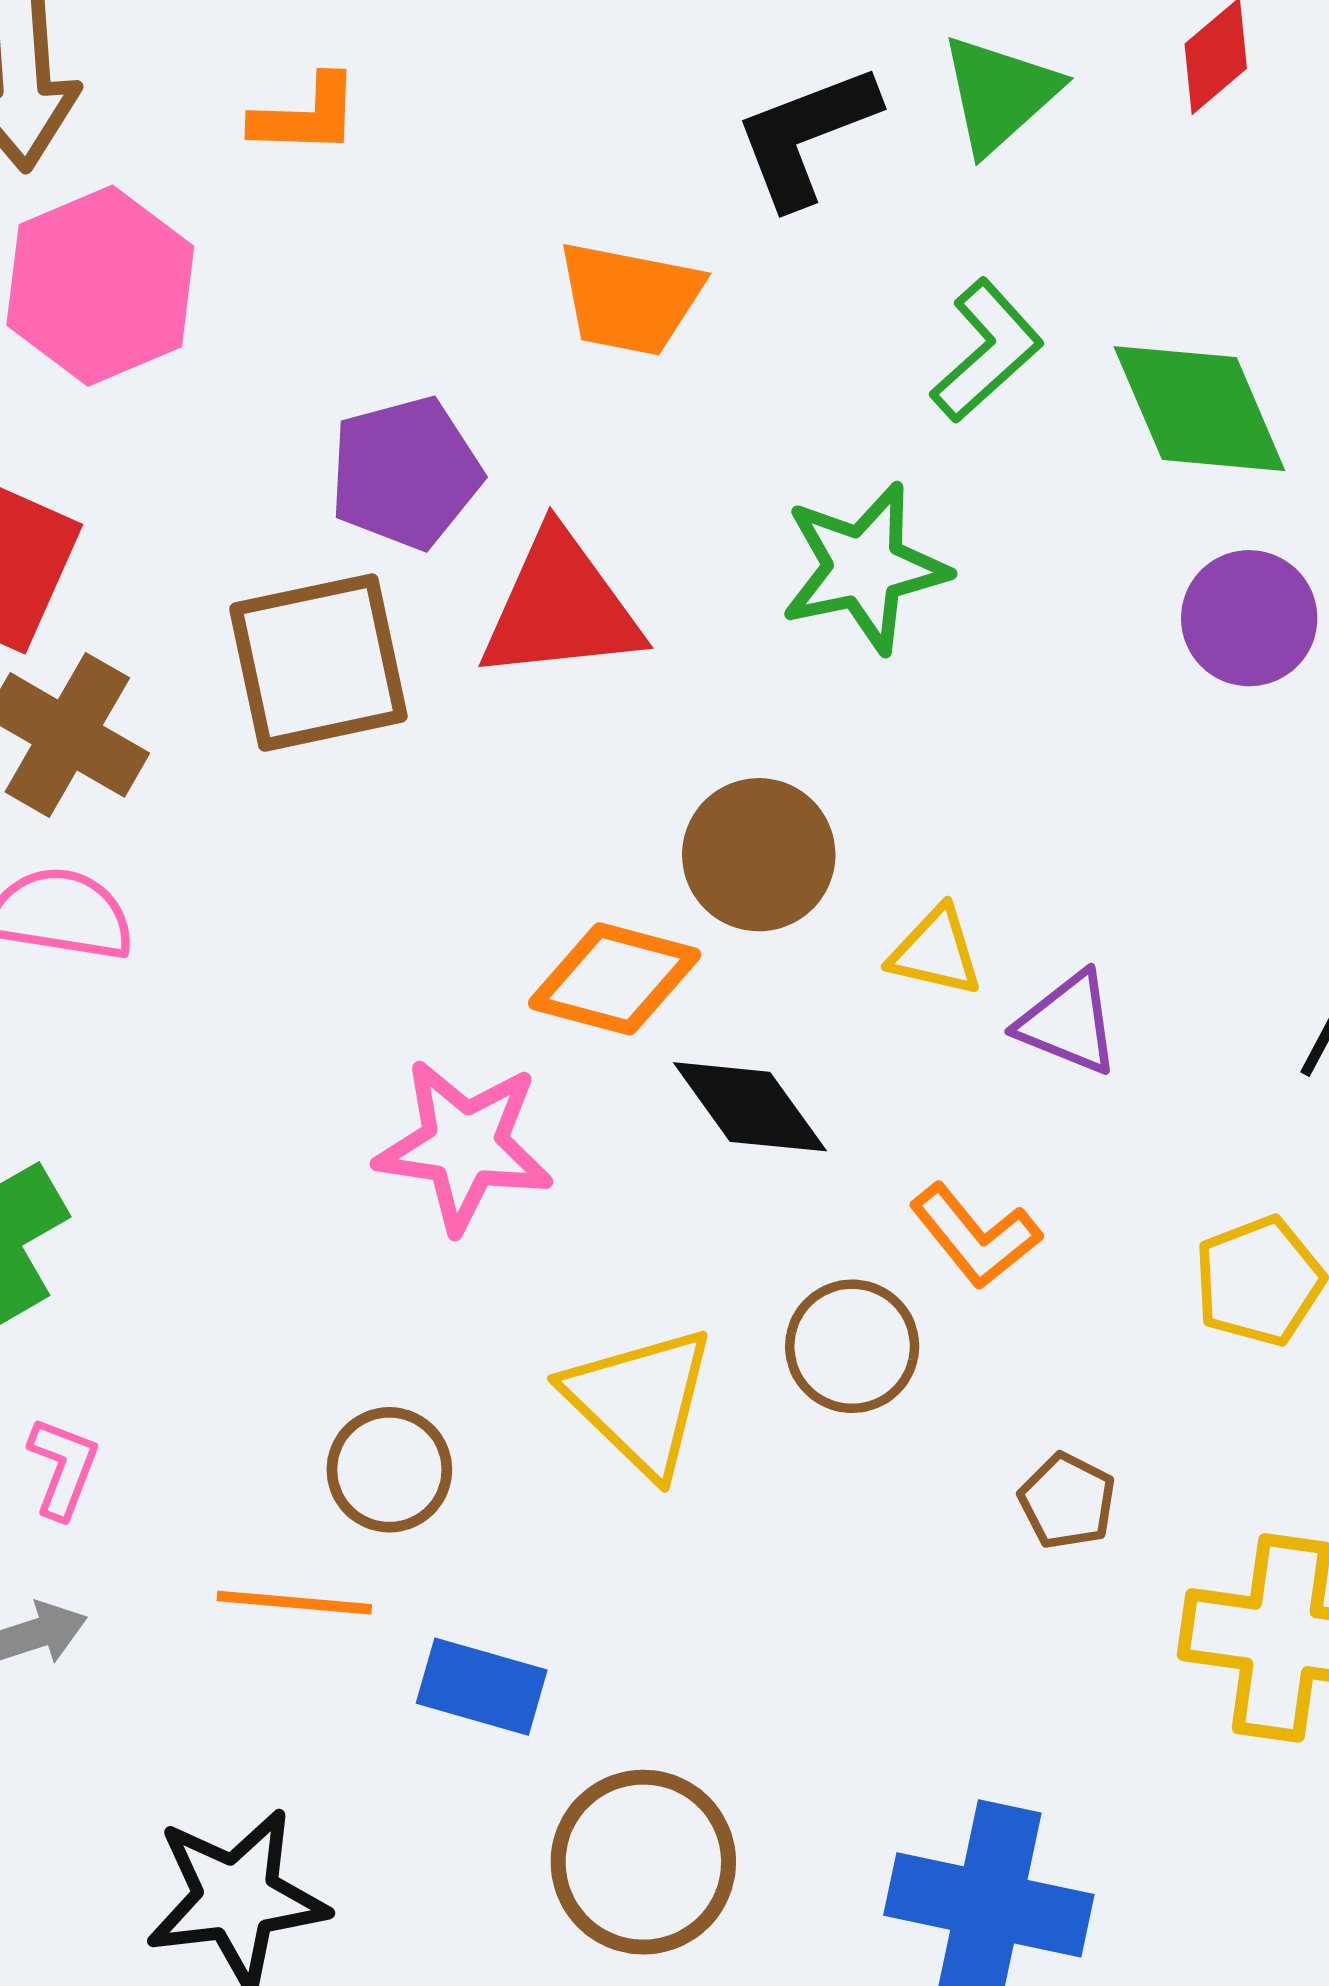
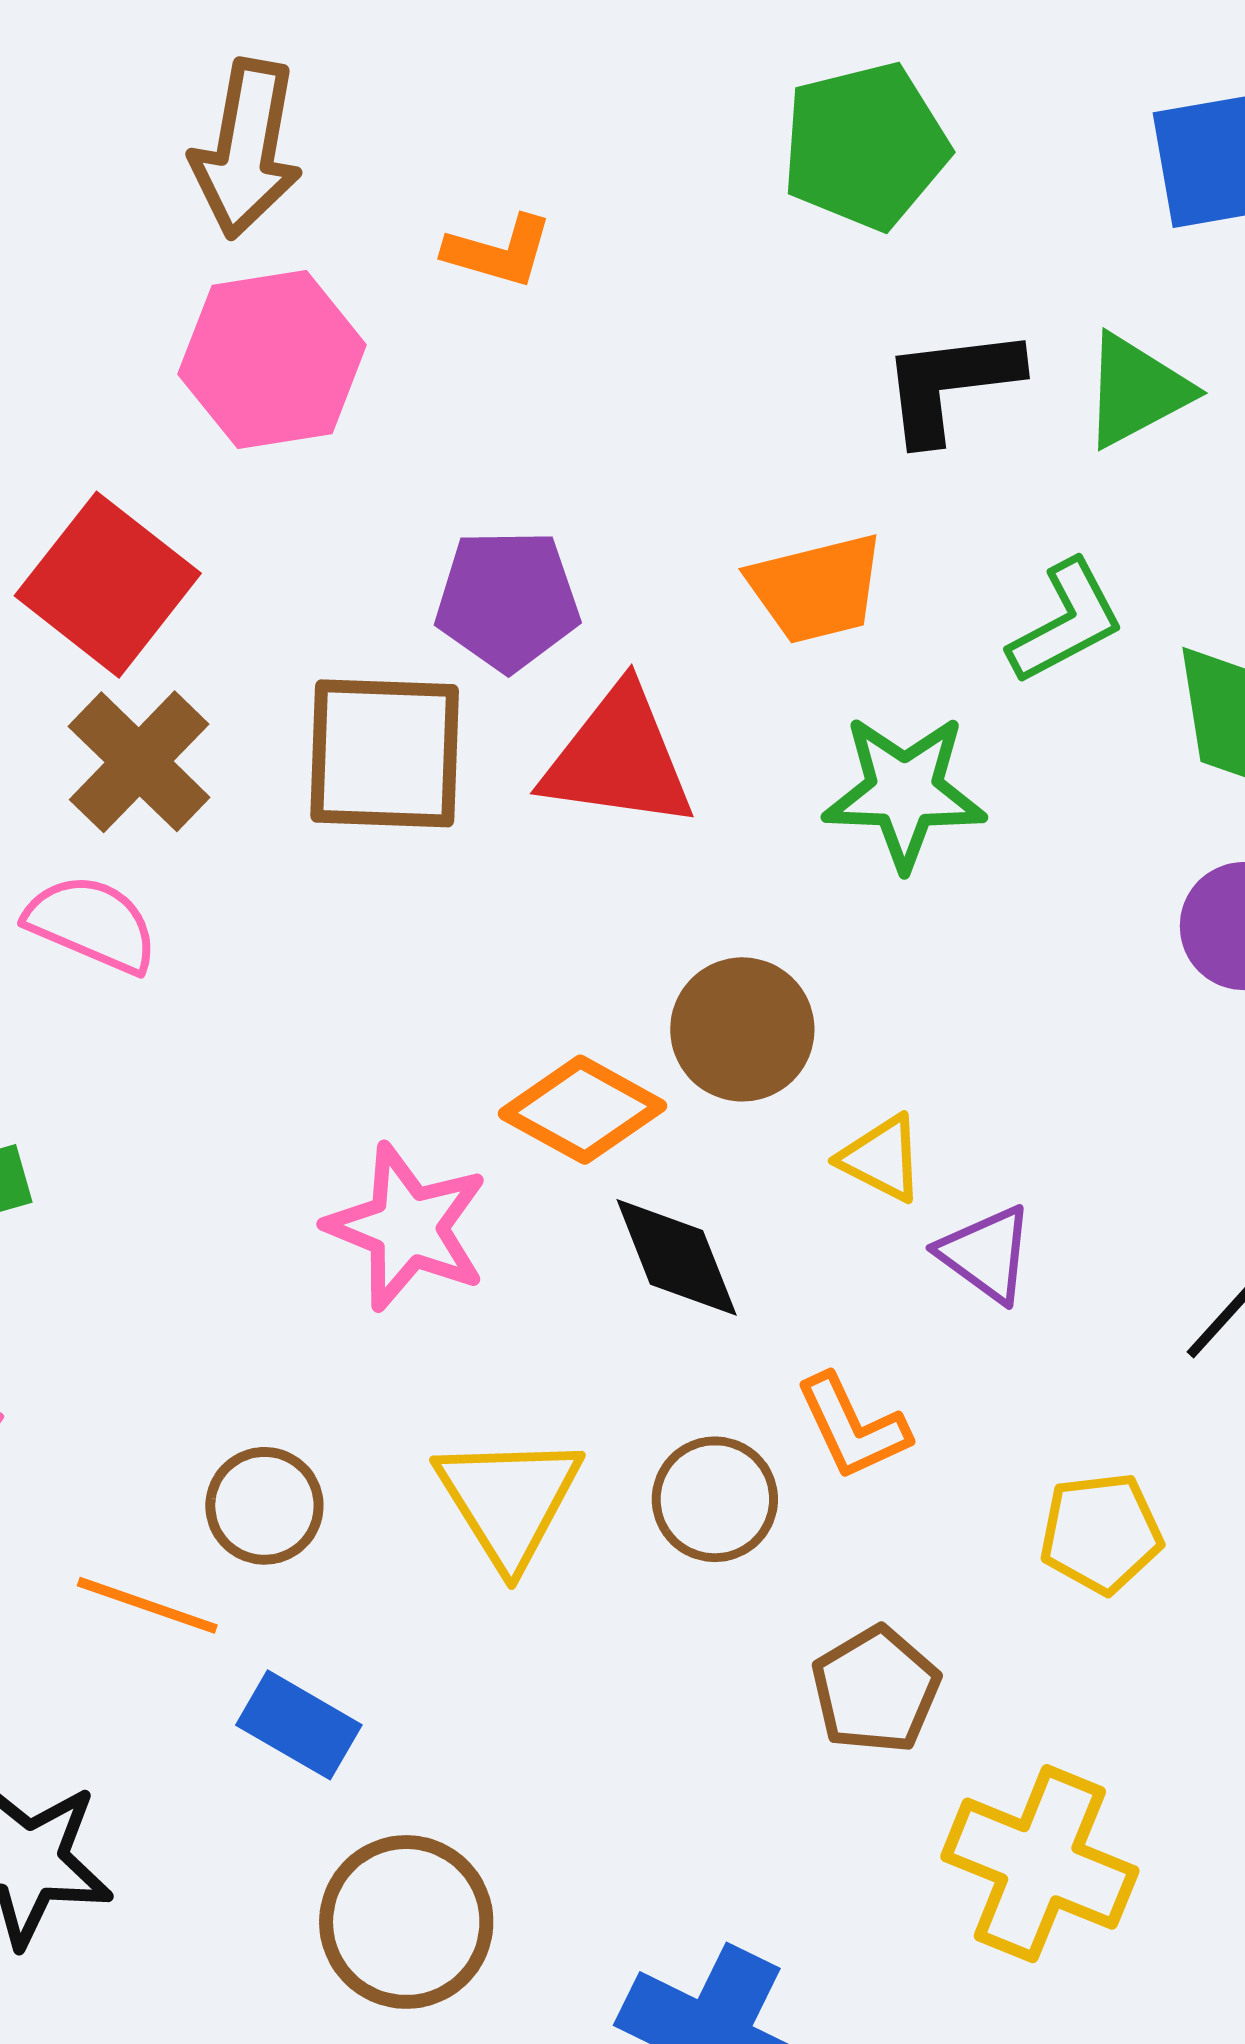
orange trapezoid: (630, 298) -> (816, 588), moved, turned -39
brown pentagon: (1067, 1501) -> (876, 1690), size x1.4

